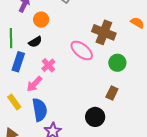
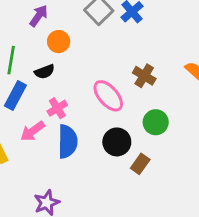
brown cross: (104, 32) -> (144, 76), size x0.7
blue semicircle: (40, 110) -> (68, 141), moved
black circle: (95, 117) -> (117, 142), moved

